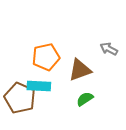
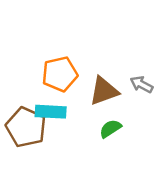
gray arrow: (109, 49) -> (142, 84), moved

